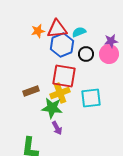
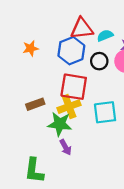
red triangle: (57, 29) -> (82, 29), moved
orange star: (38, 31) -> (31, 48), moved
cyan semicircle: (79, 32) -> (105, 36), moved

